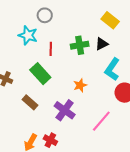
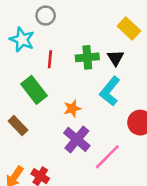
black triangle: (102, 44) -> (116, 58), turned -40
cyan L-shape: (112, 69) -> (110, 91), moved
orange star: (80, 85) -> (72, 109), moved
purple cross: (65, 110) -> (77, 139), moved

